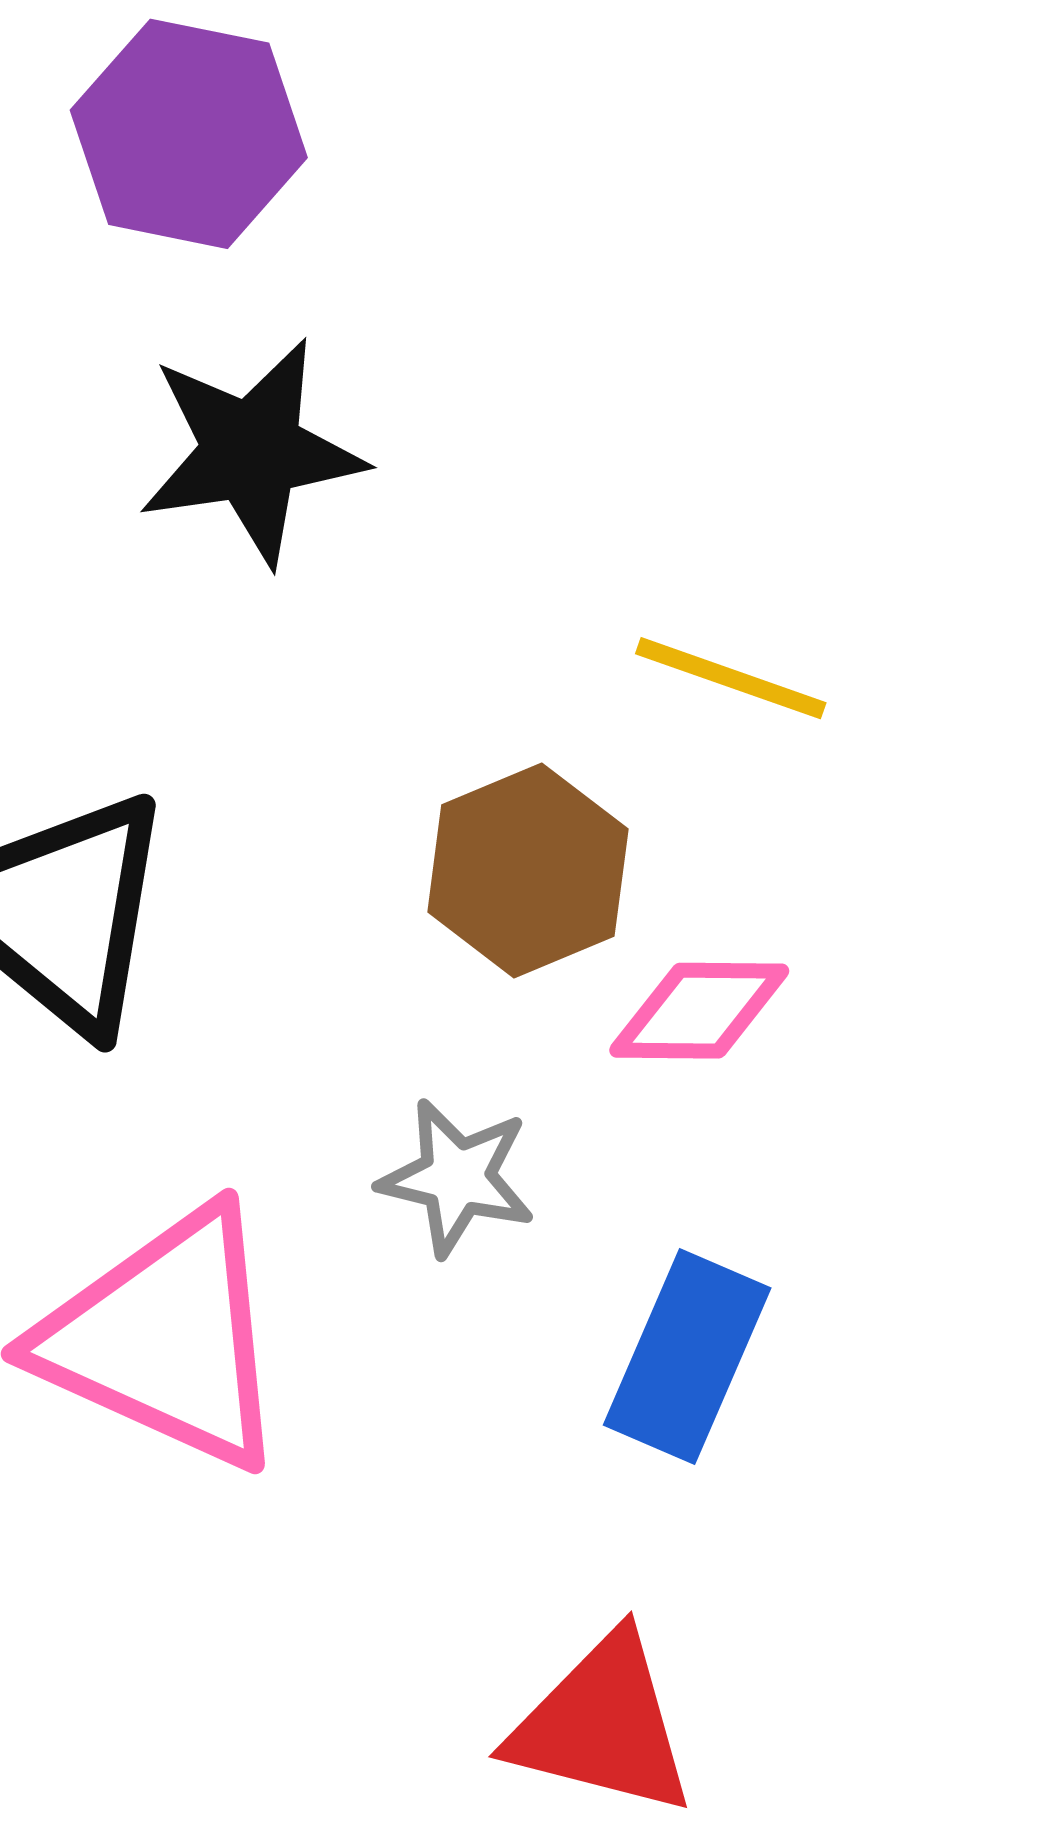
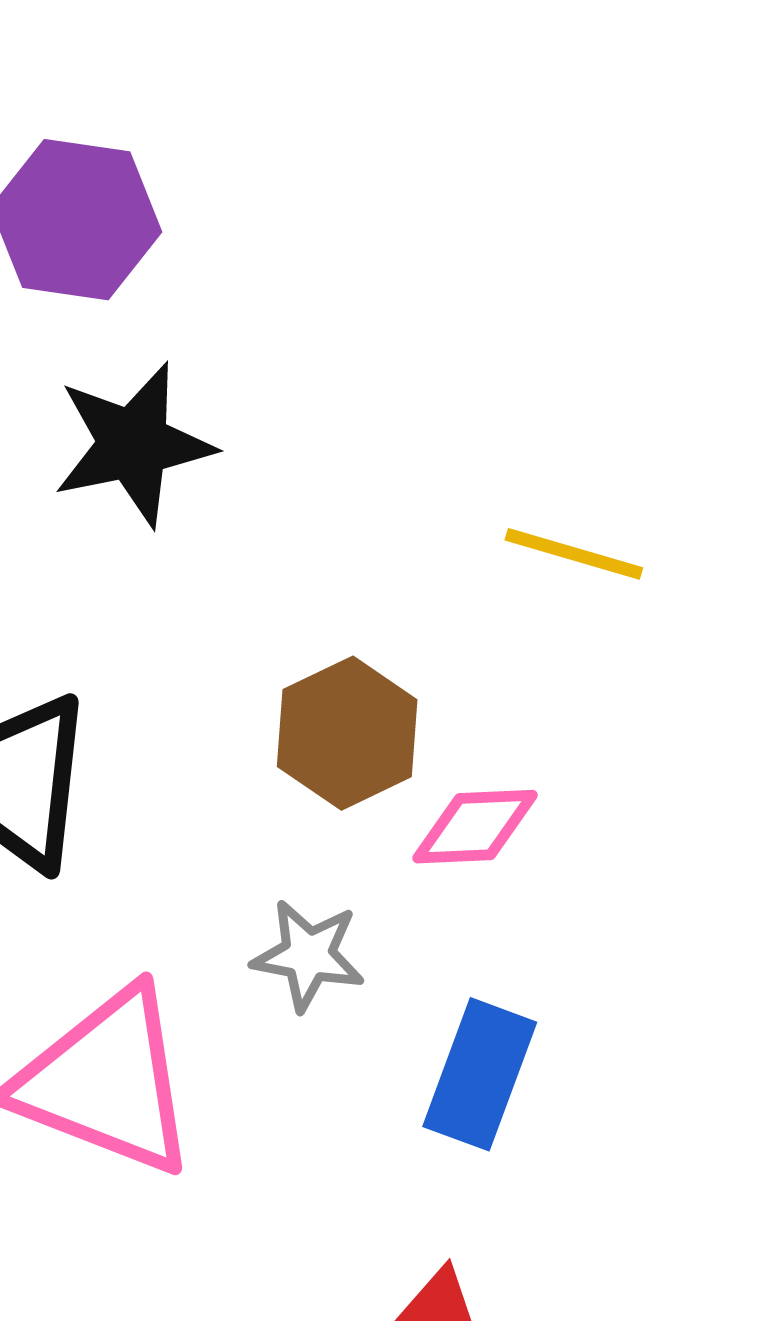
yellow line: (731, 678) -> (574, 554), moved

